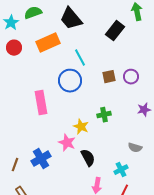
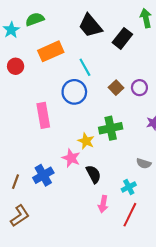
black trapezoid: (71, 19) -> (90, 26), moved
red circle: (14, 48) -> (16, 66), moved
brown square: (109, 77) -> (116, 88), turned -32
green cross: (104, 115) -> (111, 128), size x1.5

